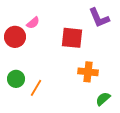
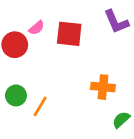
red square: (72, 38) -> (69, 34), moved

